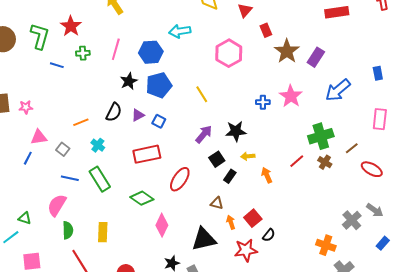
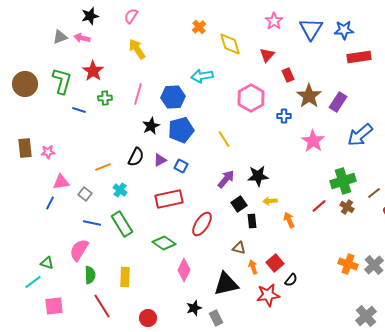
blue cross: (263, 102) -> (284, 116), moved
black rectangle: (230, 176) -> (252, 221), turned -40
orange cross: (326, 245) -> (348, 264), moved

